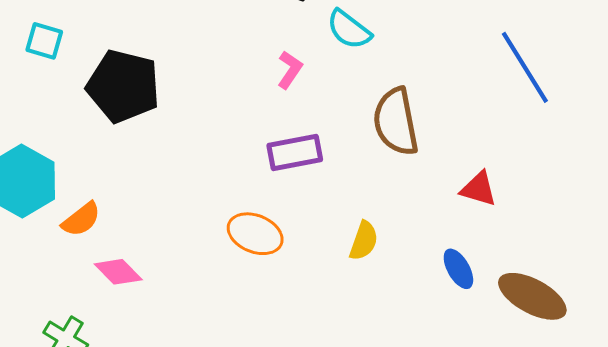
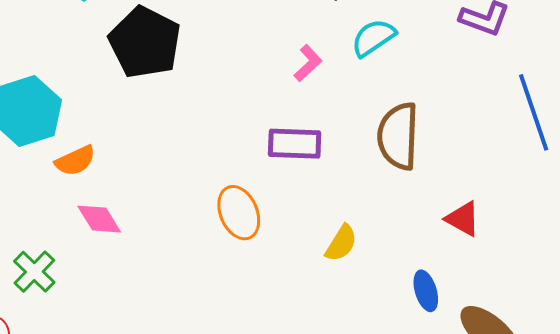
cyan semicircle: (349, 30) -> (373, 38), turned 96
orange ellipse: (255, 234) -> (239, 213), turned 32

